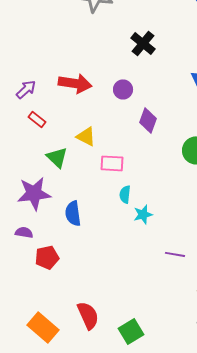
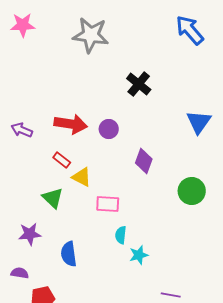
purple arrow: (26, 89) -> (22, 130), turned -115
purple circle: (123, 89) -> (109, 129), moved
red rectangle: (37, 119) -> (62, 160), moved
purple star: (34, 193) -> (30, 234), size x0.7

